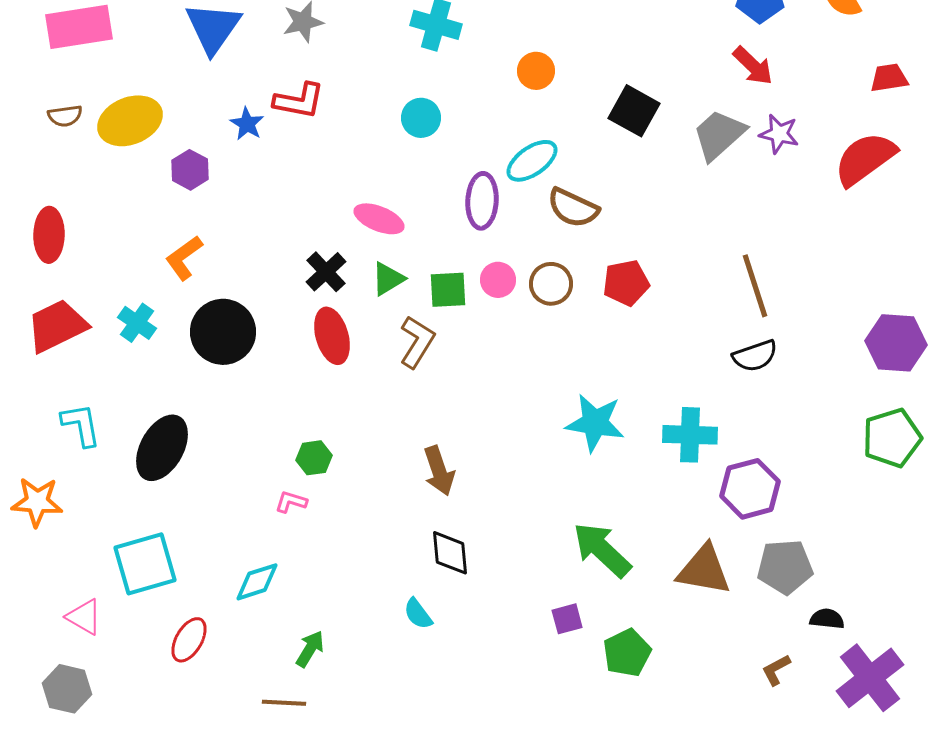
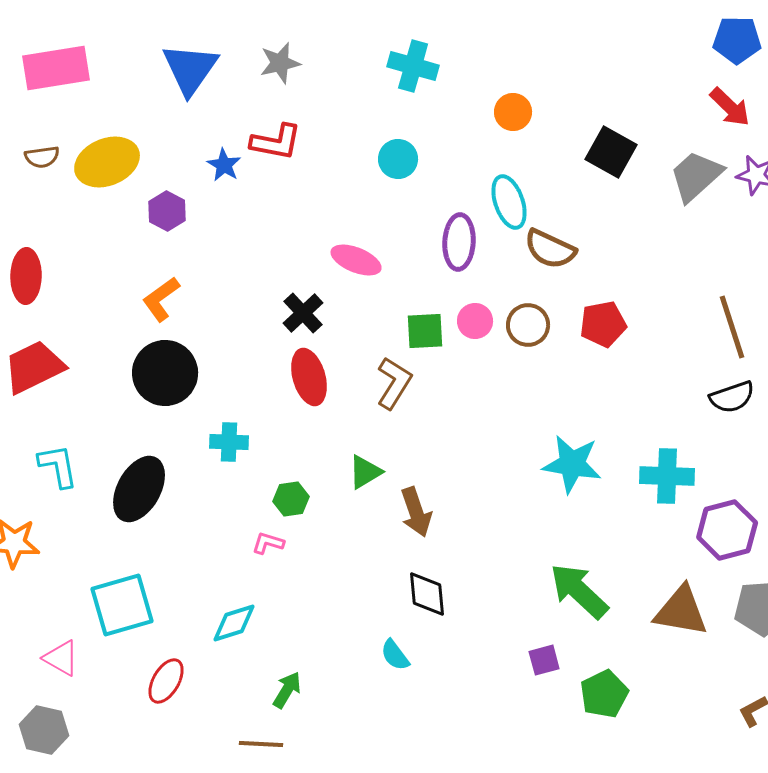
cyan ellipse: (532, 161) -> (509, 202), turned -74
green triangle: (388, 279) -> (365, 472), moved
cyan cross: (137, 323) -> (229, 442), moved, turned -33
black circle: (223, 332) -> (165, 373), moved

